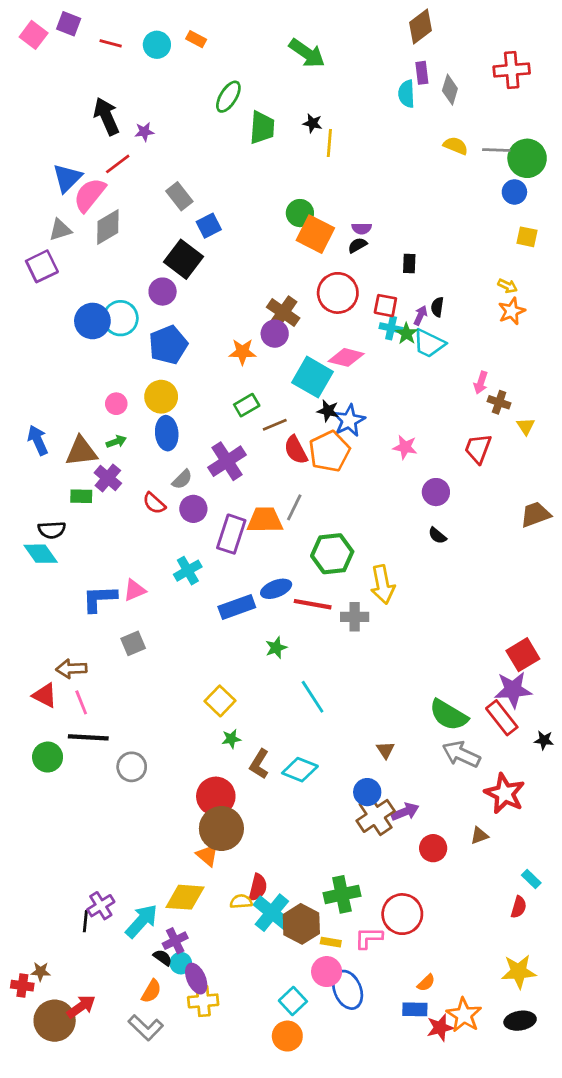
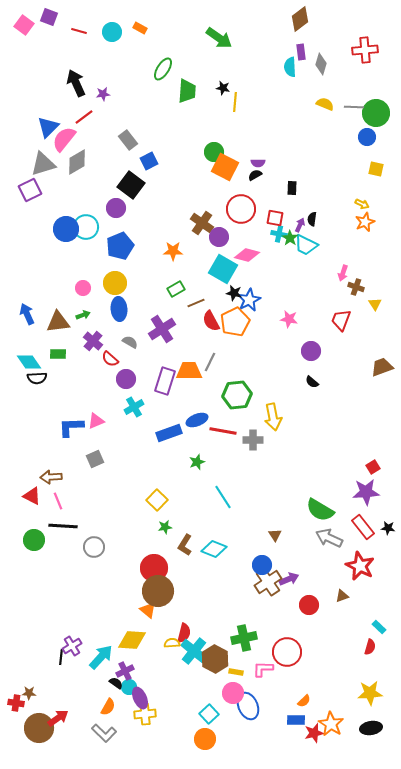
gray triangle: (60, 230) -> (43, 164), size x1.5
purple circle: (275, 334) -> (219, 237), moved
purple cross: (108, 478) -> (93, 341), moved
gray semicircle: (182, 479) -> (130, 342), turned -105
purple circle: (193, 509) -> (126, 379), moved
cyan diamond: (41, 554) -> (29, 362), moved
red square: (523, 655) -> (373, 467), size x0.6
red rectangle: (502, 718) -> (363, 527), moved

